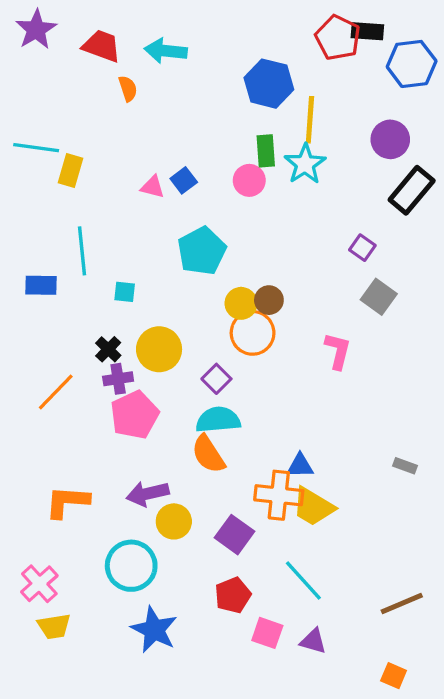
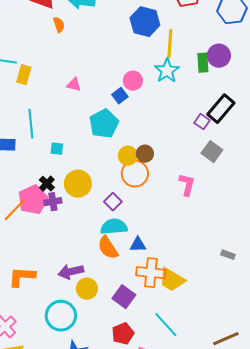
green rectangle: (266, 151) -> (203, 63), moved
blue square: (184, 180) -> (120, 96), moved
black rectangle: (412, 190) -> (221, 109), moved
pink pentagon: (134, 415) -> (33, 200), moved
blue triangle: (300, 466) -> (138, 245), moved

